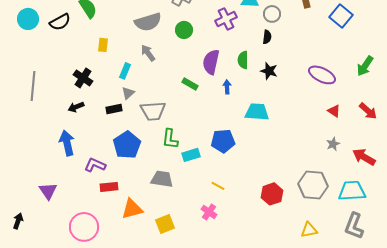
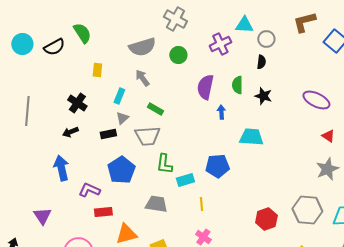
green rectangle: (190, 84) -> (155, 109), moved
gray star: (333, 144) -> (327, 169), size x1.6
yellow line: (218, 186) -> (201, 204), moved, turned 56

